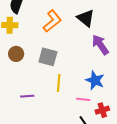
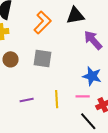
black triangle: (86, 18) -> (75, 16), turned -42
yellow line: (59, 83) -> (57, 99), moved

